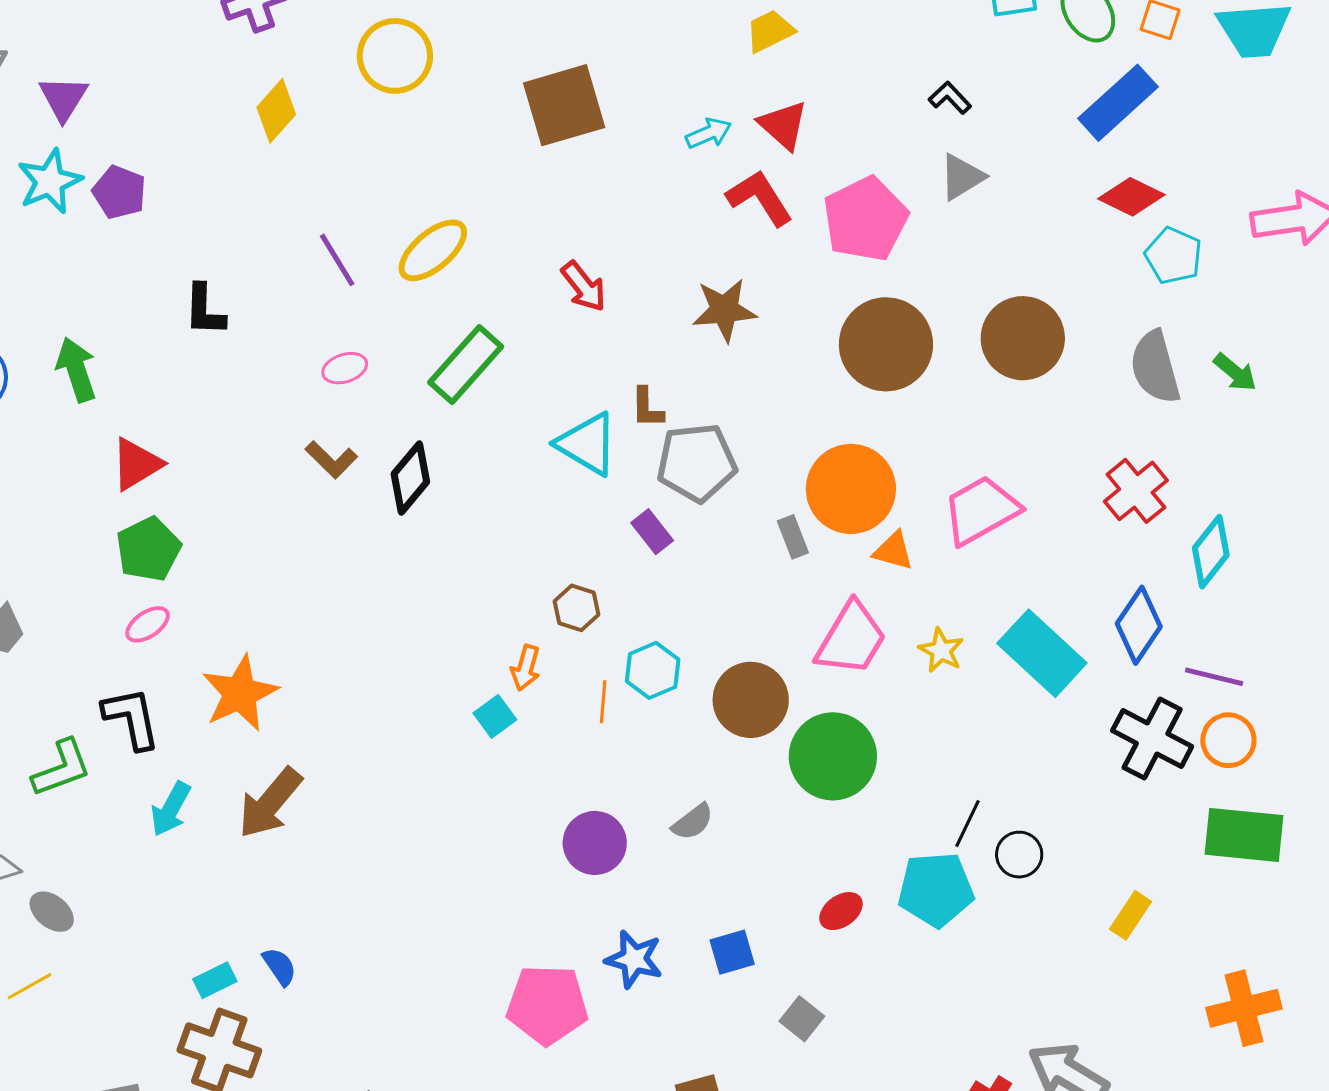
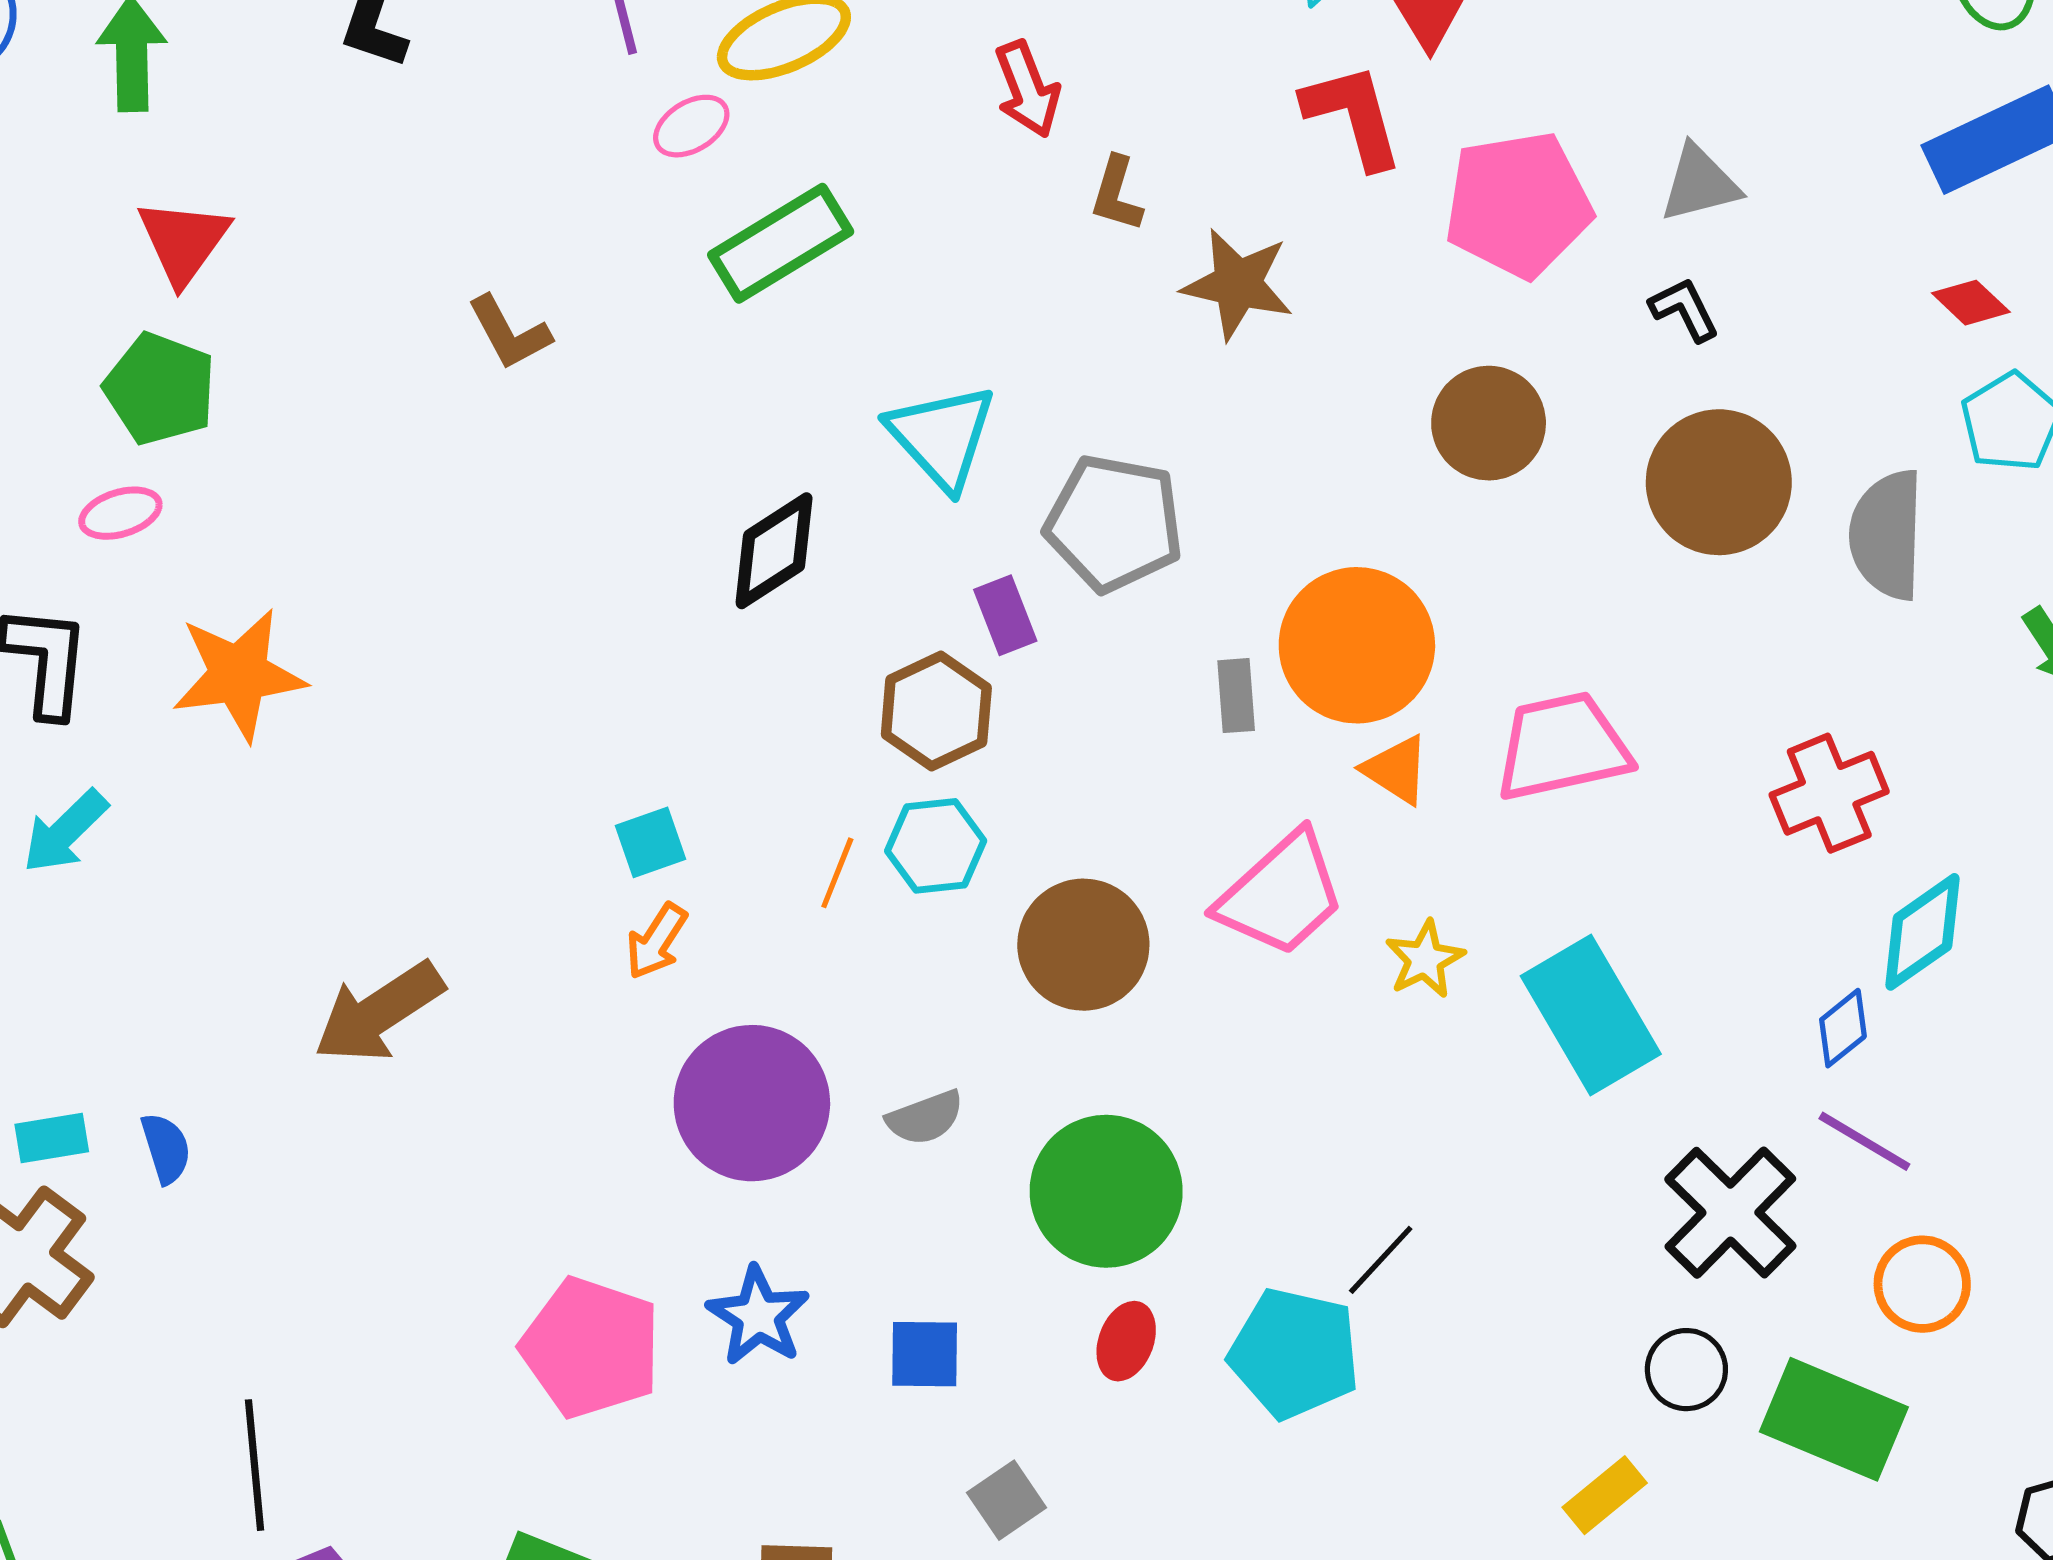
black L-shape: (950, 98) -> (1684, 309), moved
red diamond: (1131, 197) -> (1971, 303), size x0.7
red arrow: (584, 286) -> (1027, 89), moved
brown circle: (886, 344) -> (1489, 423), size x0.7
gray semicircle: (1155, 367) -> (1887, 535), moved
pink ellipse: (345, 368) -> (691, 126), moved, turned -30
brown L-shape: (647, 408) -> (1117, 194), moved
red triangle: (136, 464) -> (183, 241), turned -40
black diamond: (410, 478) -> (774, 551), moved
green pentagon: (148, 549) -> (160, 389), turned 30
brown hexagon: (576, 608) -> (936, 711), moved, size x1.4
blue diamond: (1139, 625) -> (1843, 1028), moved, size x0.6
orange arrow: (526, 668) -> (656, 941), moved
orange circle: (1228, 740) -> (1922, 1284), moved
green circle: (833, 756) -> (1106, 1191), moved
brown arrow: (270, 803) -> (379, 1012), moved
purple circle: (595, 843) -> (752, 1103), size x1.4
black circle: (1019, 855) -> (1686, 1370), moved
red ellipse: (841, 911) -> (1126, 1341), turned -51

